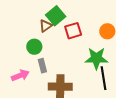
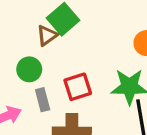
red square: (73, 31) -> (78, 87), moved

